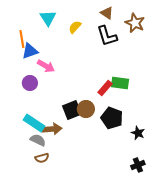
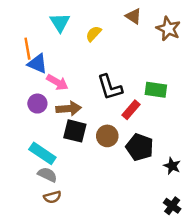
black L-shape: (107, 36) -> (110, 87), moved
blue triangle: (30, 51) -> (37, 64), turned 42
green rectangle: (120, 83) -> (156, 90), moved
black square: (72, 110) -> (75, 131), moved, turned 36
brown arrow: (52, 129) -> (69, 109), moved
black cross: (138, 165) -> (172, 206), turned -32

